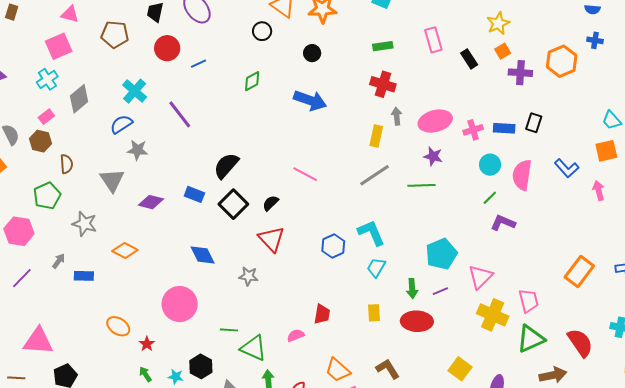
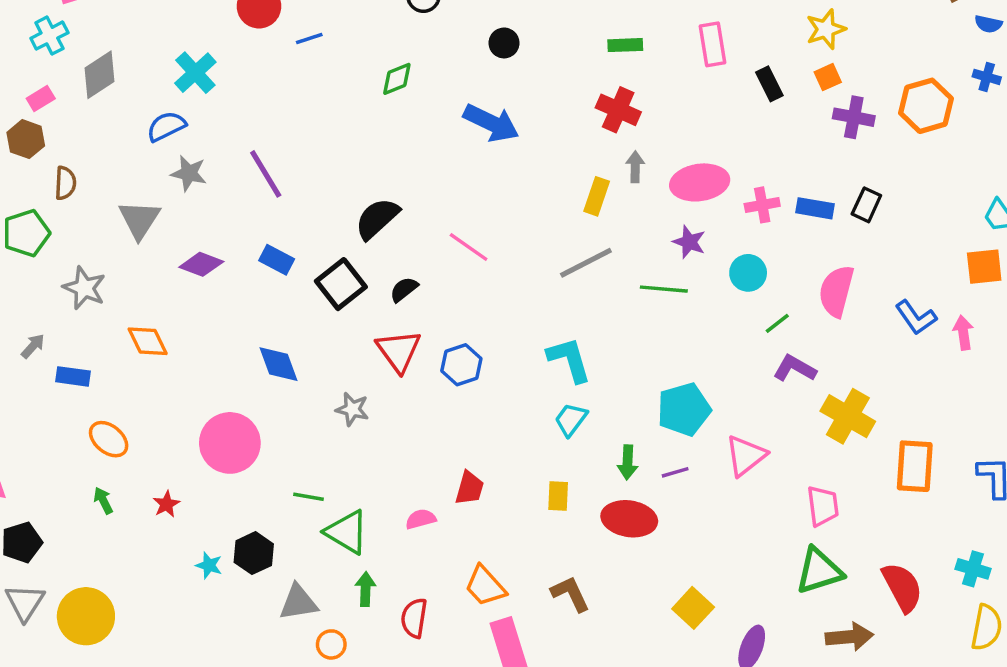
purple line: (180, 114) -> (266, 174), moved
cyan circle: (490, 165) -> (748, 273), moved
black semicircle: (226, 166) -> (377, 218), moved
blue L-shape: (567, 168) -> (916, 317), moved
blue hexagon: (333, 246) -> (461, 365), moved
orange diamond: (125, 250) -> (148, 341), turned 30
orange rectangle: (579, 271) -> (915, 466), turned -40
yellow cross: (493, 315) -> (848, 416), moved
orange ellipse: (118, 326) -> (109, 439), moved
green arrow: (145, 374) -> (103, 501), moved

